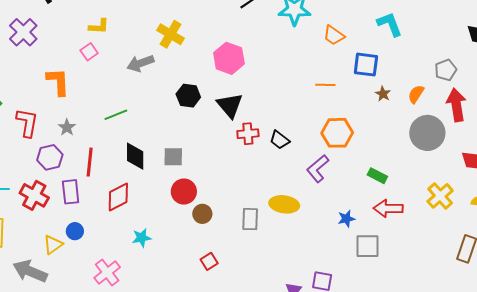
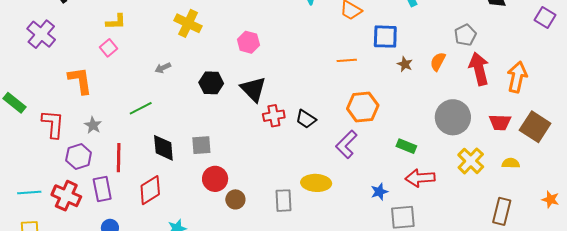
pink hexagon: (229, 58) -> (248, 42), size x0.7
gray arrow: (140, 63) -> (163, 68), moved, size x0.6
gray circle: (427, 133) -> (453, 117), moved

